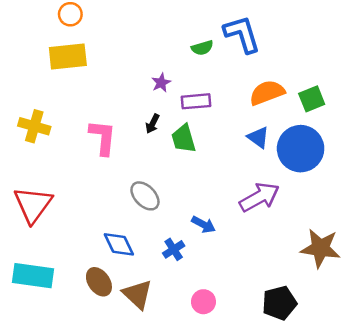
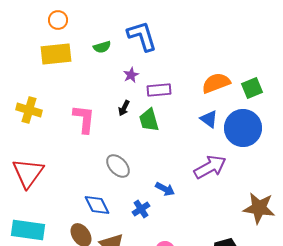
blue L-shape: (242, 34) -> (142, 36), moved
green semicircle: (202, 48) -> (102, 47), moved

